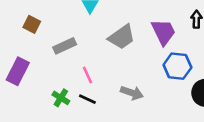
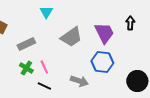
blue hexagon: (177, 66) -> (102, 62), moved
green cross: (61, 98) -> (26, 68), moved

